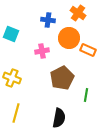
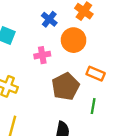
blue cross: (48, 20) -> (49, 19), turned 32
orange rectangle: (88, 50) -> (96, 74), moved

